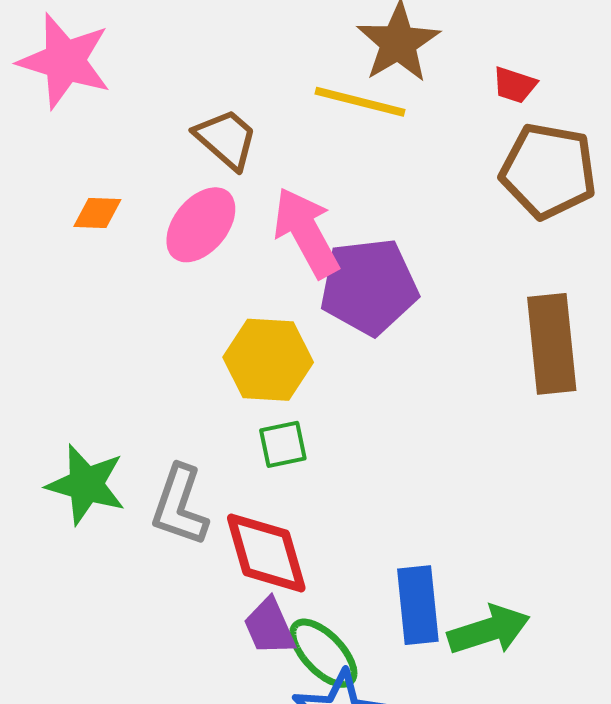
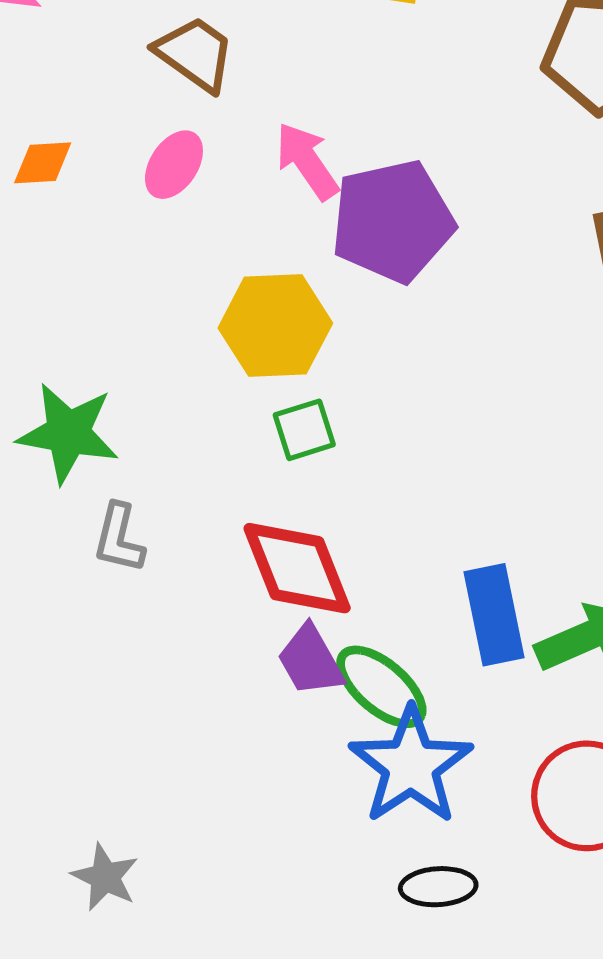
pink ellipse: (201, 225) -> (174, 165), size x0.7
pink arrow: (306, 233) -> (307, 161), size x0.7
green star: (86, 485) -> (68, 433), moved
gray L-shape: (180, 506) -> (119, 538), moved, size x0.7

